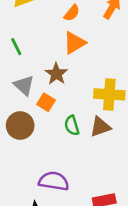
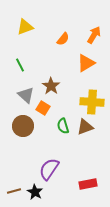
orange triangle: (74, 43) -> (86, 63), moved
purple semicircle: (54, 181) -> (49, 169), turned -65

